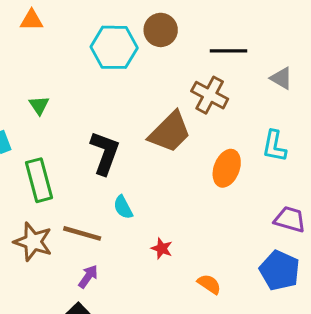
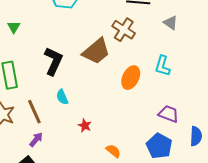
brown line: (82, 233) -> (34, 112), turned 45

